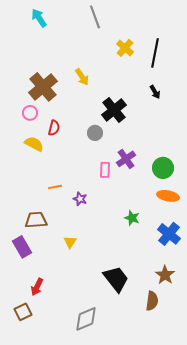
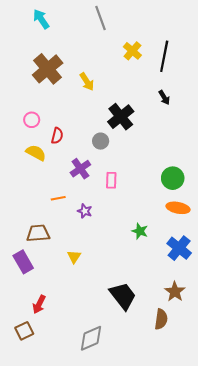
brown cross: (43, 87) -> (48, 69), moved
purple cross: (126, 159) -> (80, 169), moved

